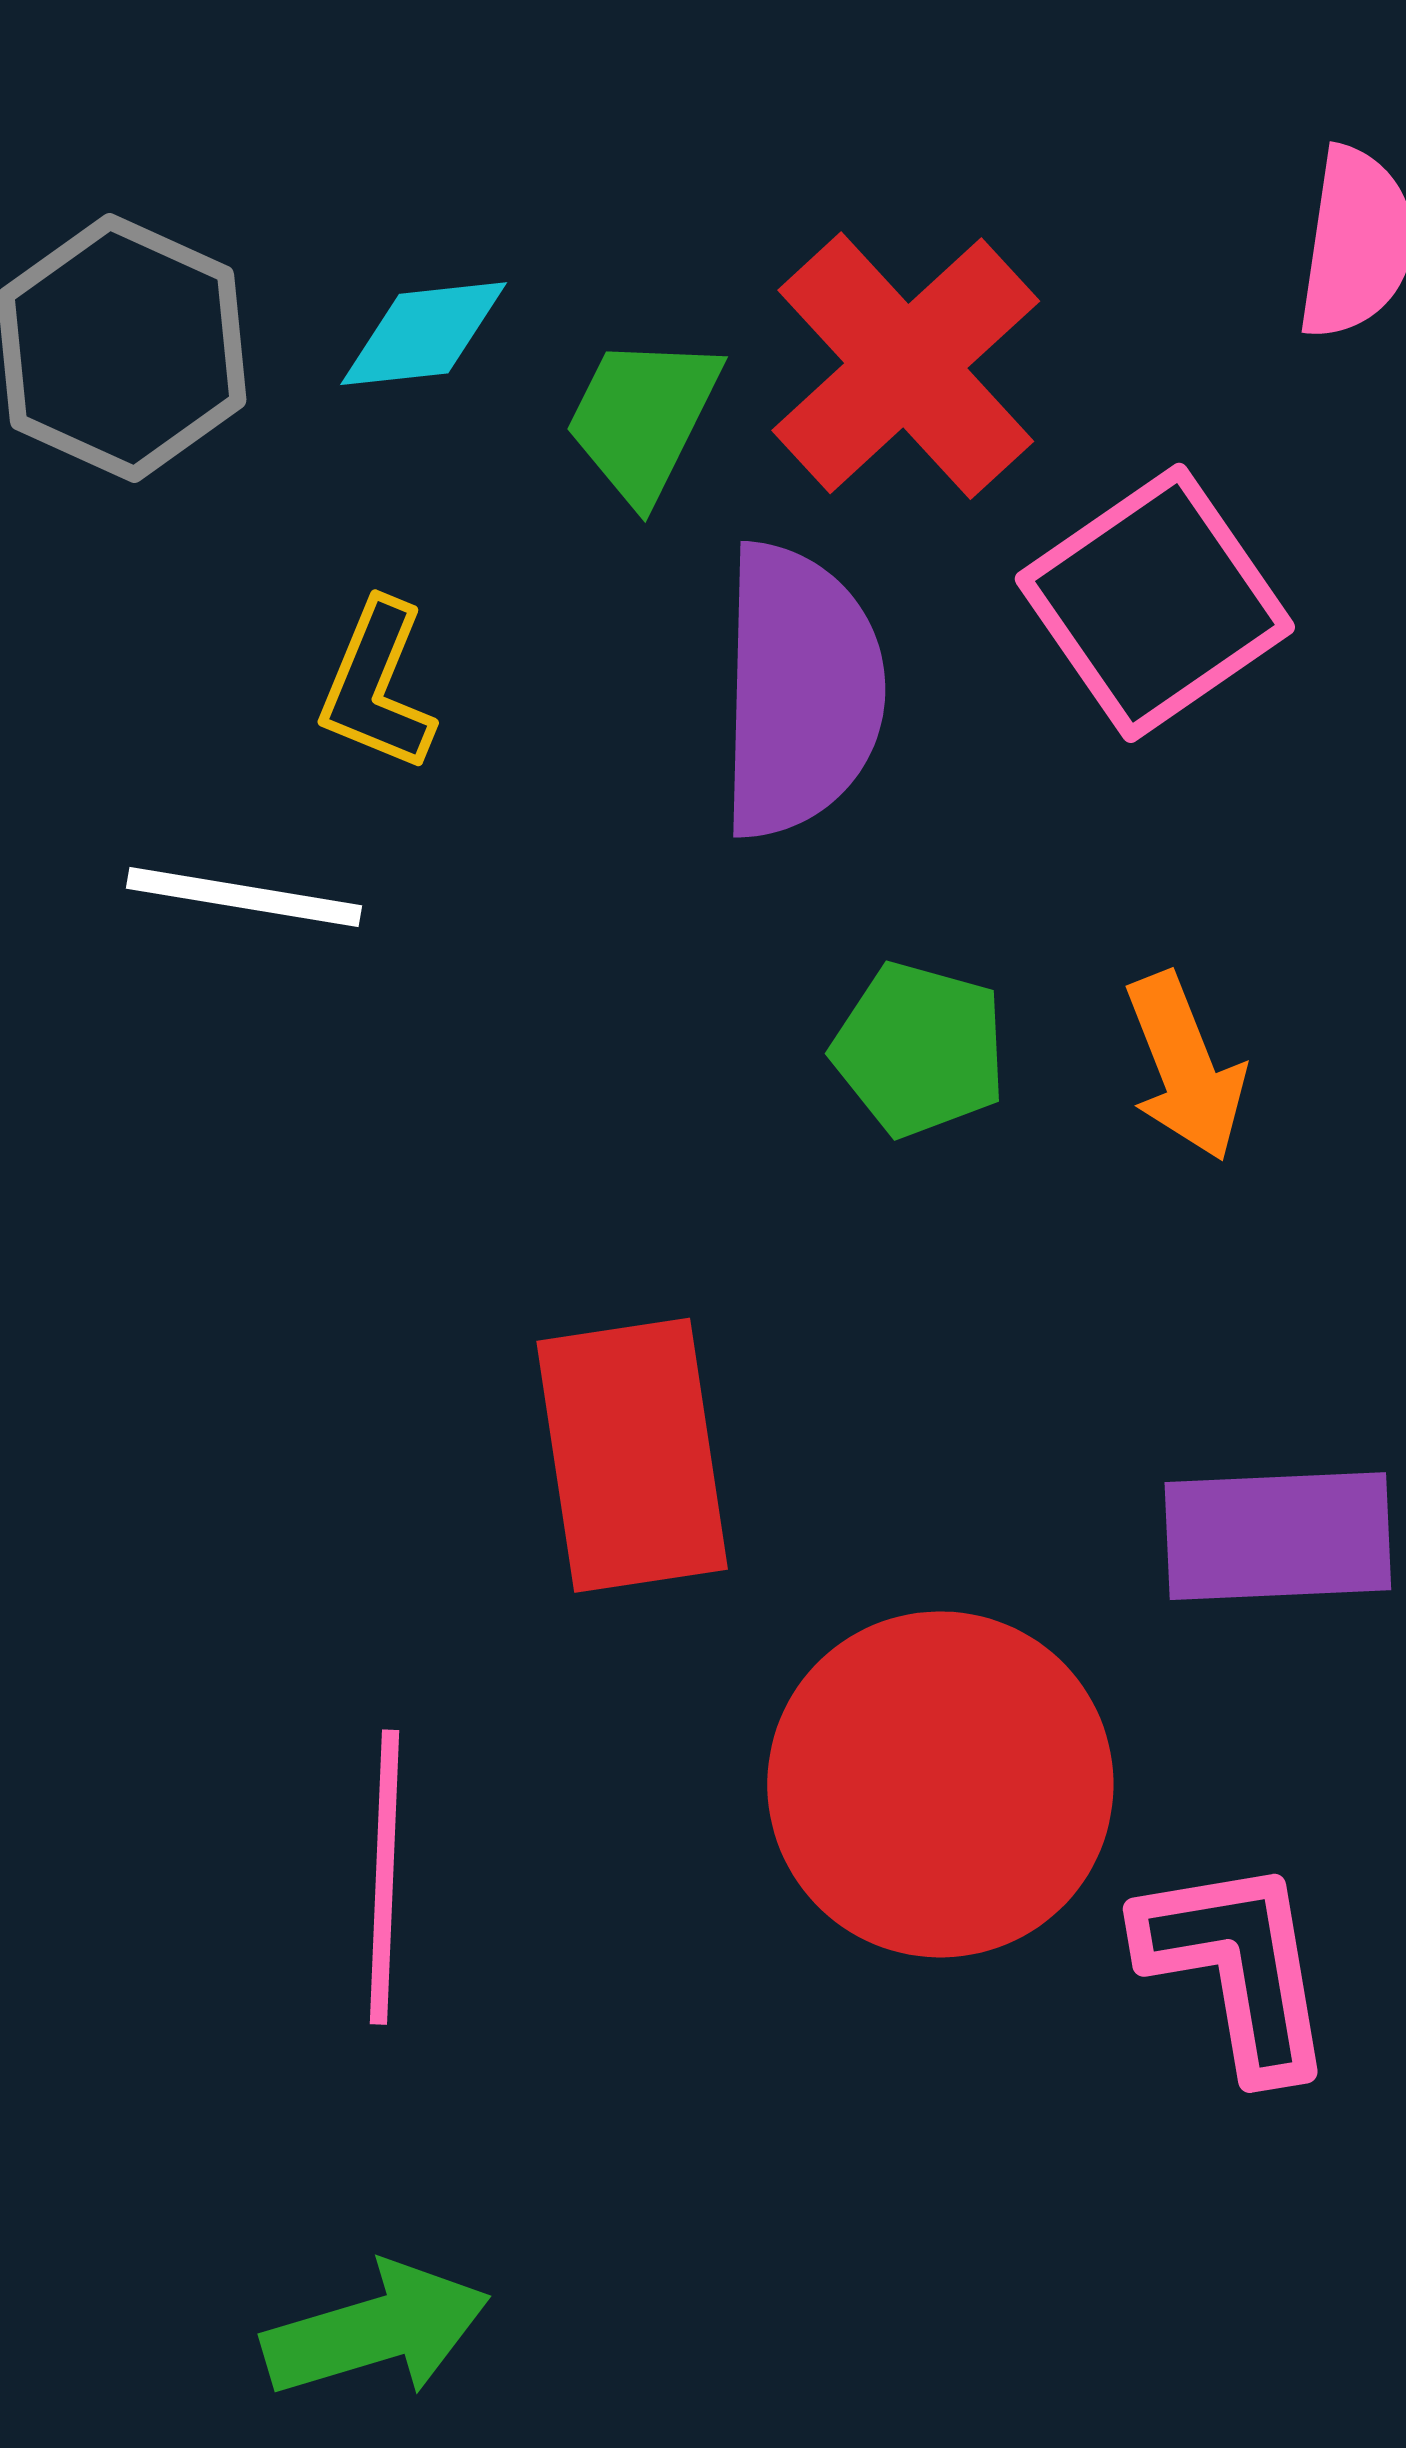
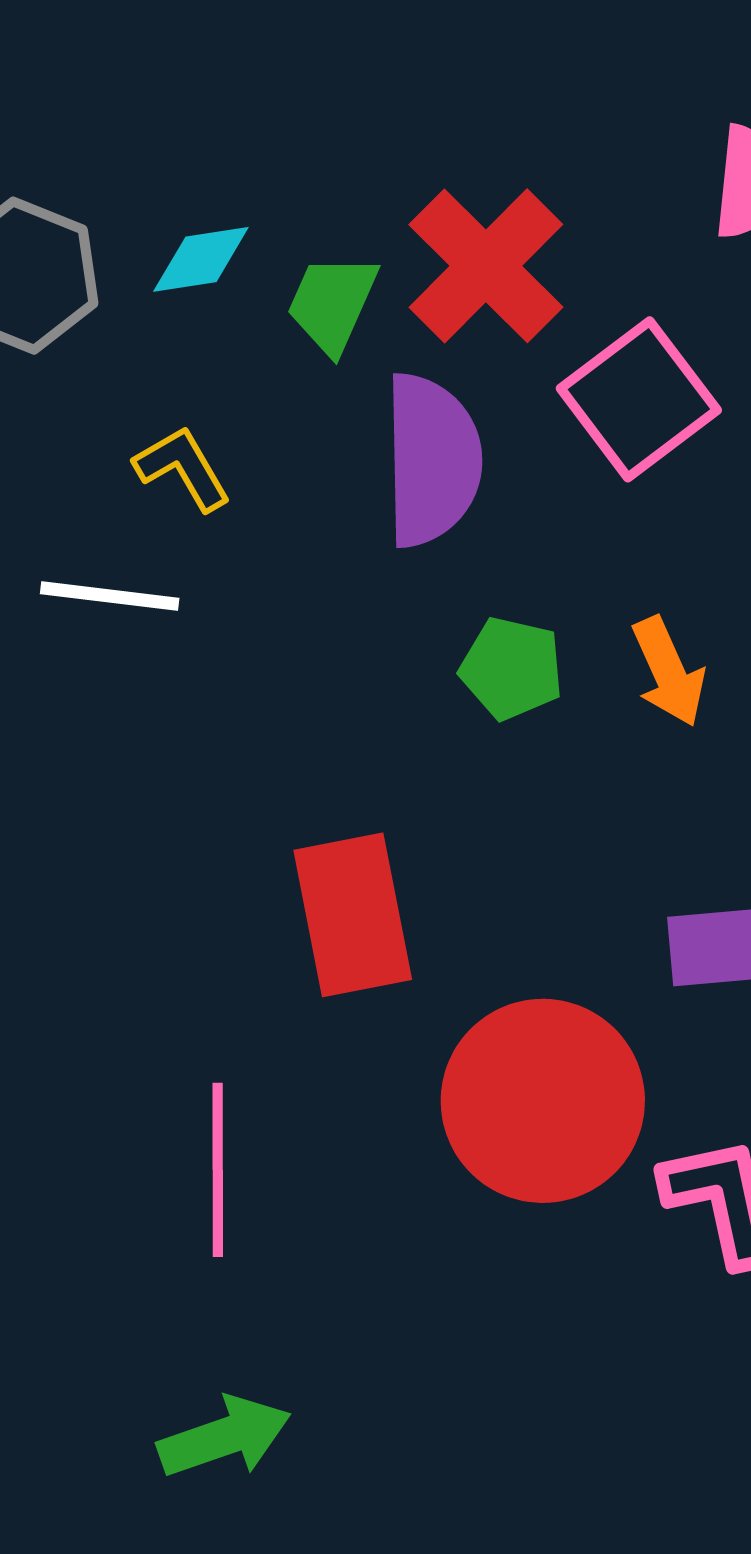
yellow L-shape: (377, 686) -> (183, 468), turned 130

